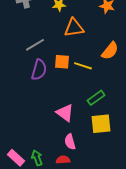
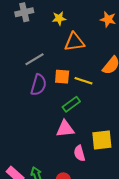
green rectangle: (96, 98) -> (71, 104), moved
pink triangle: (65, 113) -> (65, 129), turned -42
pink semicircle: (70, 142) -> (79, 153), moved

